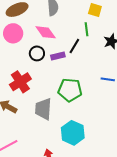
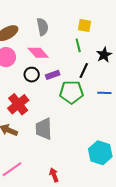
black line: (74, 46) -> (84, 70), moved
green pentagon: (70, 90) -> (71, 92), moved
cyan hexagon: (73, 133) -> (100, 153), moved

